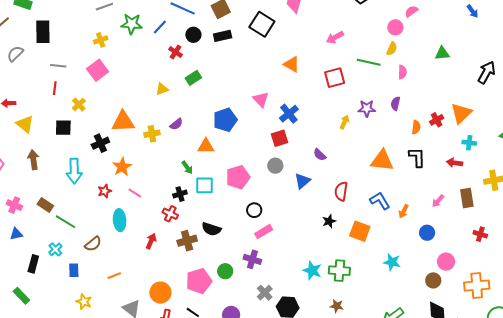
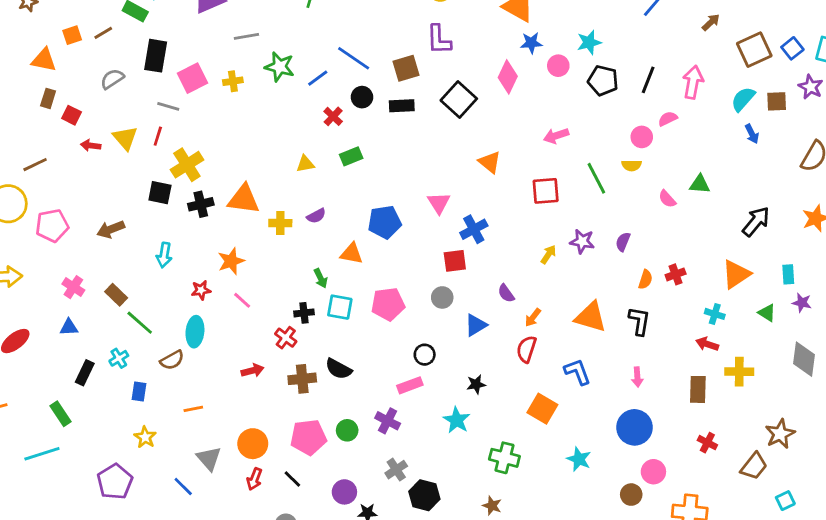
yellow semicircle: (392, 49) -> (632, 165), turned 56
green line: (369, 62) -> (596, 178), turned 40
pink square: (98, 70) -> (192, 78), moved
pink semicircle: (402, 72) -> (667, 199), moved, turned 128
yellow cross: (79, 105) -> (187, 165), size x1.6
orange triangle: (461, 113) -> (736, 274), moved
yellow triangle: (25, 124) -> (125, 138), moved
black cross: (100, 143) -> (201, 204), moved
brown arrow: (33, 160) -> (111, 229), turned -114
red arrow: (455, 163) -> (707, 344), moved
cyan arrow: (74, 171) -> (164, 255), size x0.7
pink arrow: (438, 201) -> (637, 377), moved, turned -56
black circle: (254, 210) -> (425, 355), moved
orange arrow: (404, 211) -> (533, 317), moved
cyan ellipse: (120, 220) -> (195, 332), moved
black star: (329, 221) -> (476, 384), moved
blue circle: (427, 233) -> (634, 427), size x1.6
red arrow: (151, 241) -> (253, 370), turned 42
cyan star: (312, 270) -> (457, 420), moved

